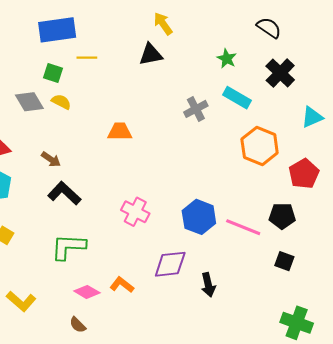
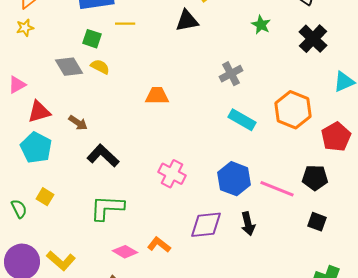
cyan rectangle: (237, 98) -> (242, 120), moved
brown arrow: (51, 159) -> (78, 123), moved
black arrow: (208, 285) -> (248, 224), moved

